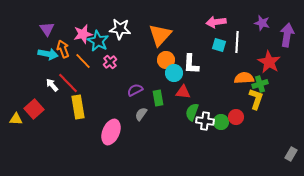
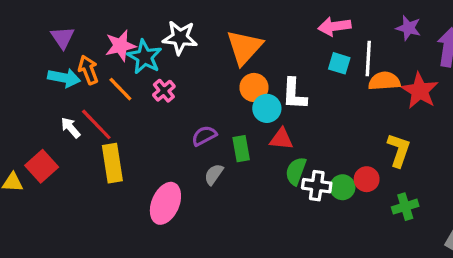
orange semicircle: (244, 78) -> (384, 81), moved
green cross: (260, 84) -> (405, 207), moved

